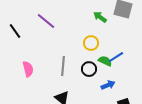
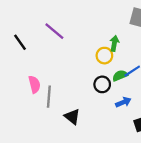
green arrow: (100, 17) -> (114, 43), moved, turned 64
green semicircle: (105, 61) -> (120, 76), turned -48
gray line: (63, 66) -> (49, 97), moved

